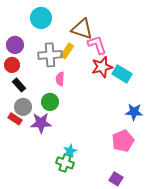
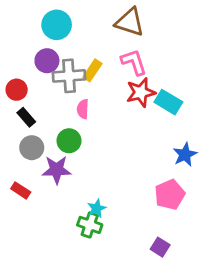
brown triangle: (82, 29) -> (130, 22), moved
purple circle: (15, 45) -> (47, 61), moved
blue star: (134, 112) -> (185, 155), turned -30
red rectangle: (15, 119) -> (21, 190), moved

